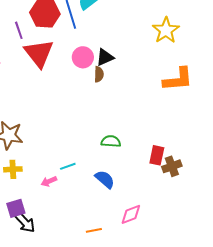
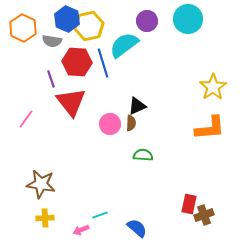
yellow star: (166, 30) -> (213, 87), moved
pink circle: (83, 57) -> (110, 124), moved
green semicircle: (111, 141) -> (143, 155), moved

